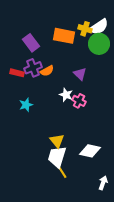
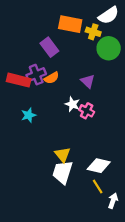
white semicircle: (99, 27) -> (109, 15), moved
orange rectangle: (64, 36) -> (70, 24), moved
purple rectangle: (31, 43) -> (49, 47), moved
red rectangle: (17, 73) -> (19, 80), size x1.5
yellow line: (62, 172) -> (98, 187), moved

